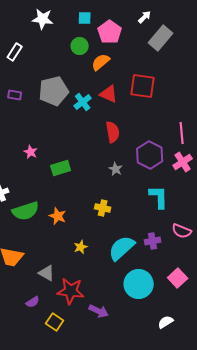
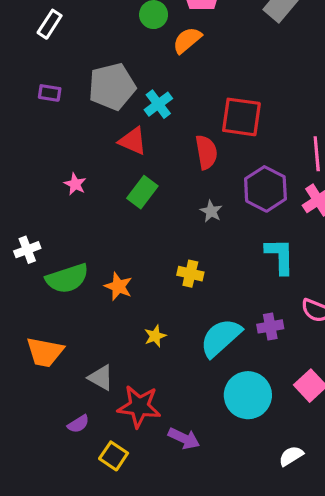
red square: (143, 86) -> (241, 117), moved
red triangle: (109, 94) -> (133, 141), moved
green rectangle: (61, 168) -> (142, 192), moved, turned -36

